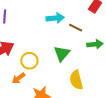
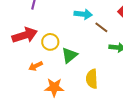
green triangle: (62, 54) -> (69, 55), moved
yellow circle: (29, 61) -> (50, 42), moved

